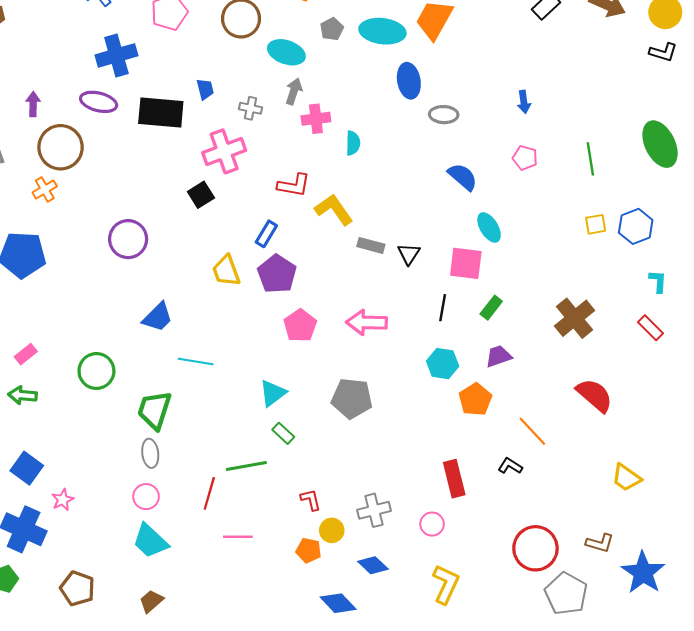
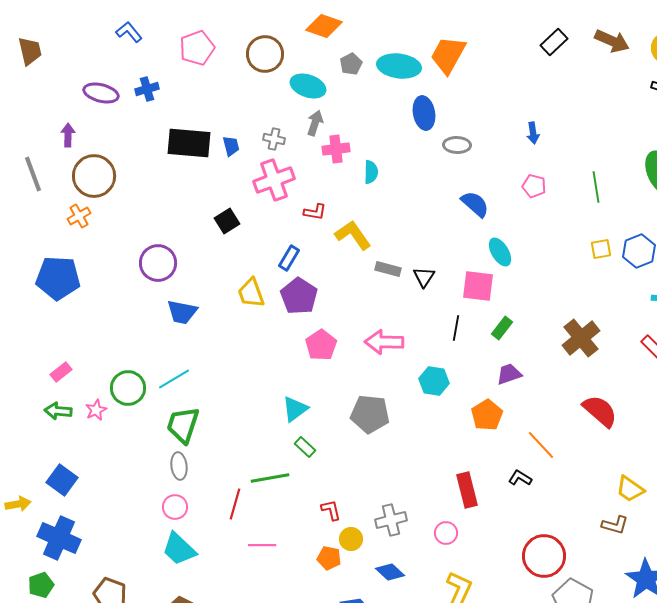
blue cross: (116, 55) -> (147, 89), size x0.6
blue trapezoid: (205, 89) -> (231, 146), moved
purple ellipse: (99, 102) -> (101, 93), moved
pink cross: (224, 151) -> (274, 180), moved
red L-shape: (294, 185) -> (315, 212), size x0.7
blue trapezoid: (158, 317) -> (182, 312), moved, turned 56
cyan line: (196, 362) -> (174, 379), moved, turned -40
cyan hexagon: (443, 364) -> (434, 381), moved
pink star: (63, 500) -> (96, 410), moved
brown L-shape: (600, 543) -> (615, 525), moved

